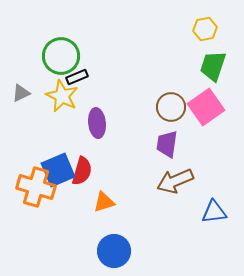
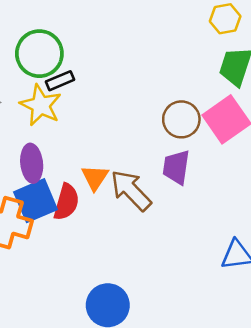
purple ellipse: (97, 123) -> (32, 163), moved
brown arrow: (175, 181) -> (131, 190), moved, turned 69
orange triangle: (104, 202) -> (95, 177), moved, turned -40

